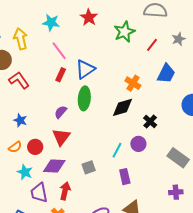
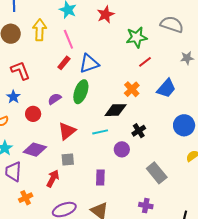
yellow arrow: (21, 39) -> (40, 30), moved
red line: (152, 45) -> (145, 62), moved
red L-shape: (19, 80) -> (20, 71), moved
red triangle: (61, 137) -> (67, 131), moved
red circle: (35, 147) -> (33, 114), moved
cyan line: (117, 150) -> (100, 132), moved, turned 35
red arrow: (65, 191) -> (53, 178), moved

